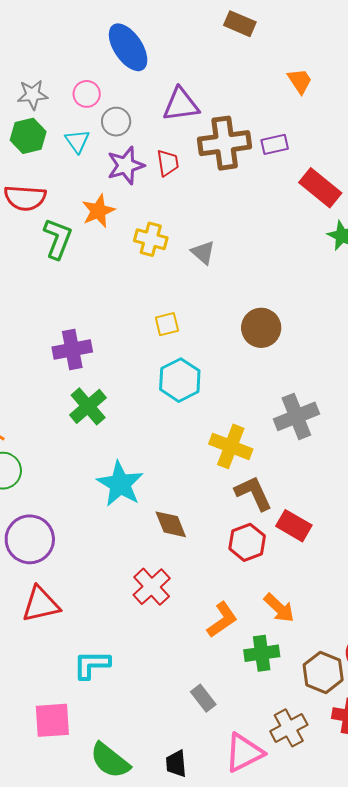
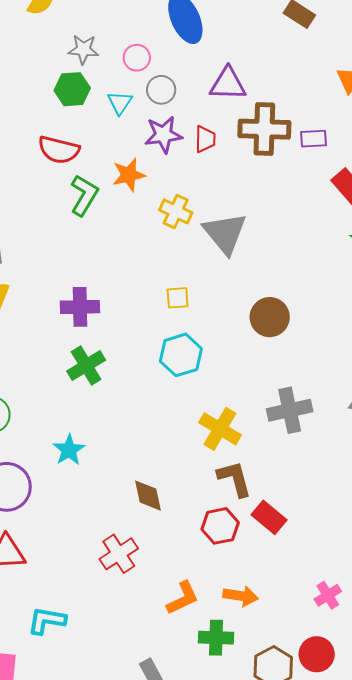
gray triangle: (203, 253) -> (225, 233), size x1.8
cyan star: (120, 484) -> (69, 450), moved, size x0.7
orange arrow: (279, 608) -> (241, 596), turned -44

